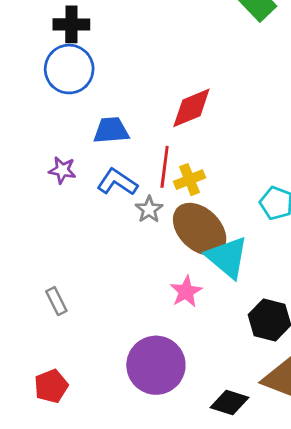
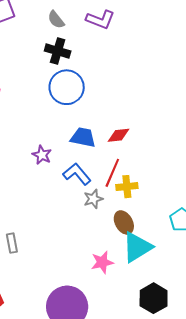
black cross: (71, 24) -> (58, 51), moved
red diamond: (191, 108) -> (119, 135), moved, size x0.7
brown ellipse: (200, 229) -> (124, 222), size x0.6
cyan triangle: (227, 257) -> (137, 247), turned 32

